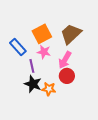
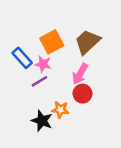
pink star: (44, 52) -> (43, 64), moved
purple line: (32, 66) -> (39, 81), turned 72
black star: (33, 84) -> (42, 121), moved

